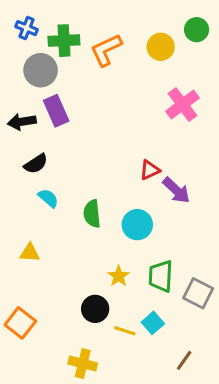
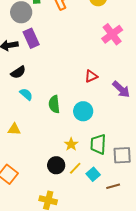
purple arrow: (176, 190) -> (121, 89), moved
gray square: (198, 293) -> (122, 155), turned -30
yellow line: (125, 331) -> (75, 168), moved, turned -64
brown line: (184, 360) -> (113, 186), moved, turned 40

